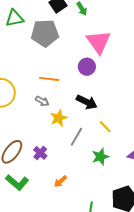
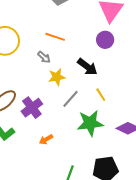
purple circle: (87, 67) -> (105, 40), moved
purple cross: (40, 153) -> (32, 108), size x1.5
green star: (100, 157) -> (90, 123), size x1.5

